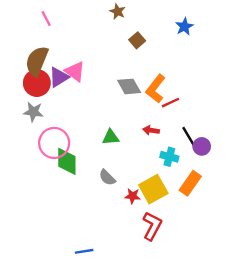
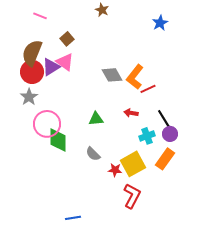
pink line: (46, 18) -> (40, 16), turned -40
brown square: (137, 40) -> (67, 39), moved
gray star: (33, 112) -> (29, 97), turned 30
purple circle: (202, 146) -> (170, 134), moved
cyan cross: (169, 157) -> (147, 136), turned -35

